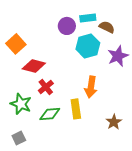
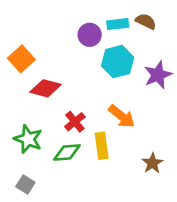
brown semicircle: (107, 27) -> (146, 21), moved
red cross: (46, 87) -> (75, 122), moved
orange arrow: (91, 87) -> (122, 116), turned -60
gray square: (19, 138) -> (25, 185), turned -32

